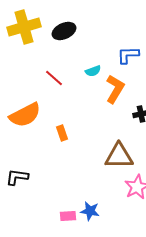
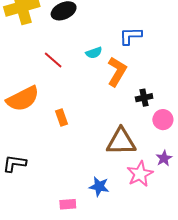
blue star: (90, 211) -> (99, 186), moved

